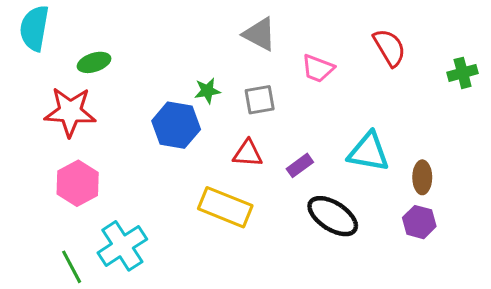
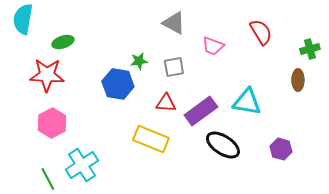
purple rectangle: (300, 165) -> (201, 111), size x1.8
brown ellipse: (422, 177) -> (298, 80), moved

